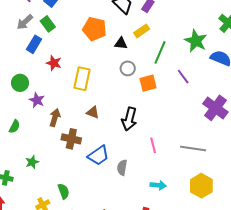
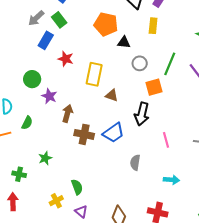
yellow rectangle: (142, 31) -> (153, 26), turned -49
black triangle: (121, 43) -> (124, 42), moved
green line: (160, 52) -> (170, 64), moved
orange square: (148, 83) -> (154, 87), moved
brown triangle: (93, 112) -> (112, 95), moved
blue trapezoid: (98, 155) -> (113, 133), moved

